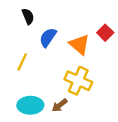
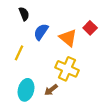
cyan ellipse: (30, 105) -> (26, 90), turned -75

